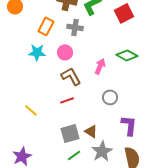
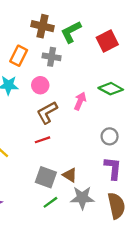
brown L-shape: (71, 76) -> (47, 112), turned -90
gray circle: (110, 97) -> (110, 136), moved
gray square: (70, 133) -> (46, 177), turned 36
gray star: (102, 151) -> (82, 198), turned 30

